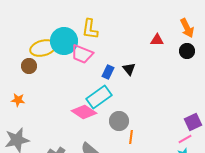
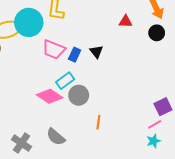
pink trapezoid: (82, 54) -> (54, 49), moved
cyan rectangle: (99, 97) -> (65, 81), size x0.7
gray circle: (119, 121) -> (79, 95), moved

